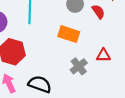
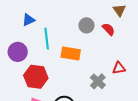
orange rectangle: (69, 34) -> (71, 54), moved

